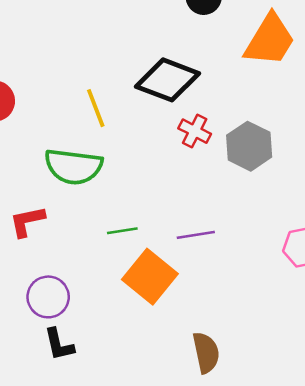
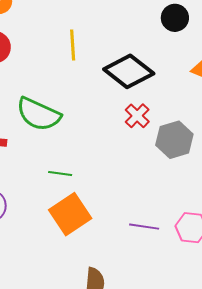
yellow line: (96, 108) -> (73, 45), moved
purple line: (196, 235) -> (144, 227), moved

